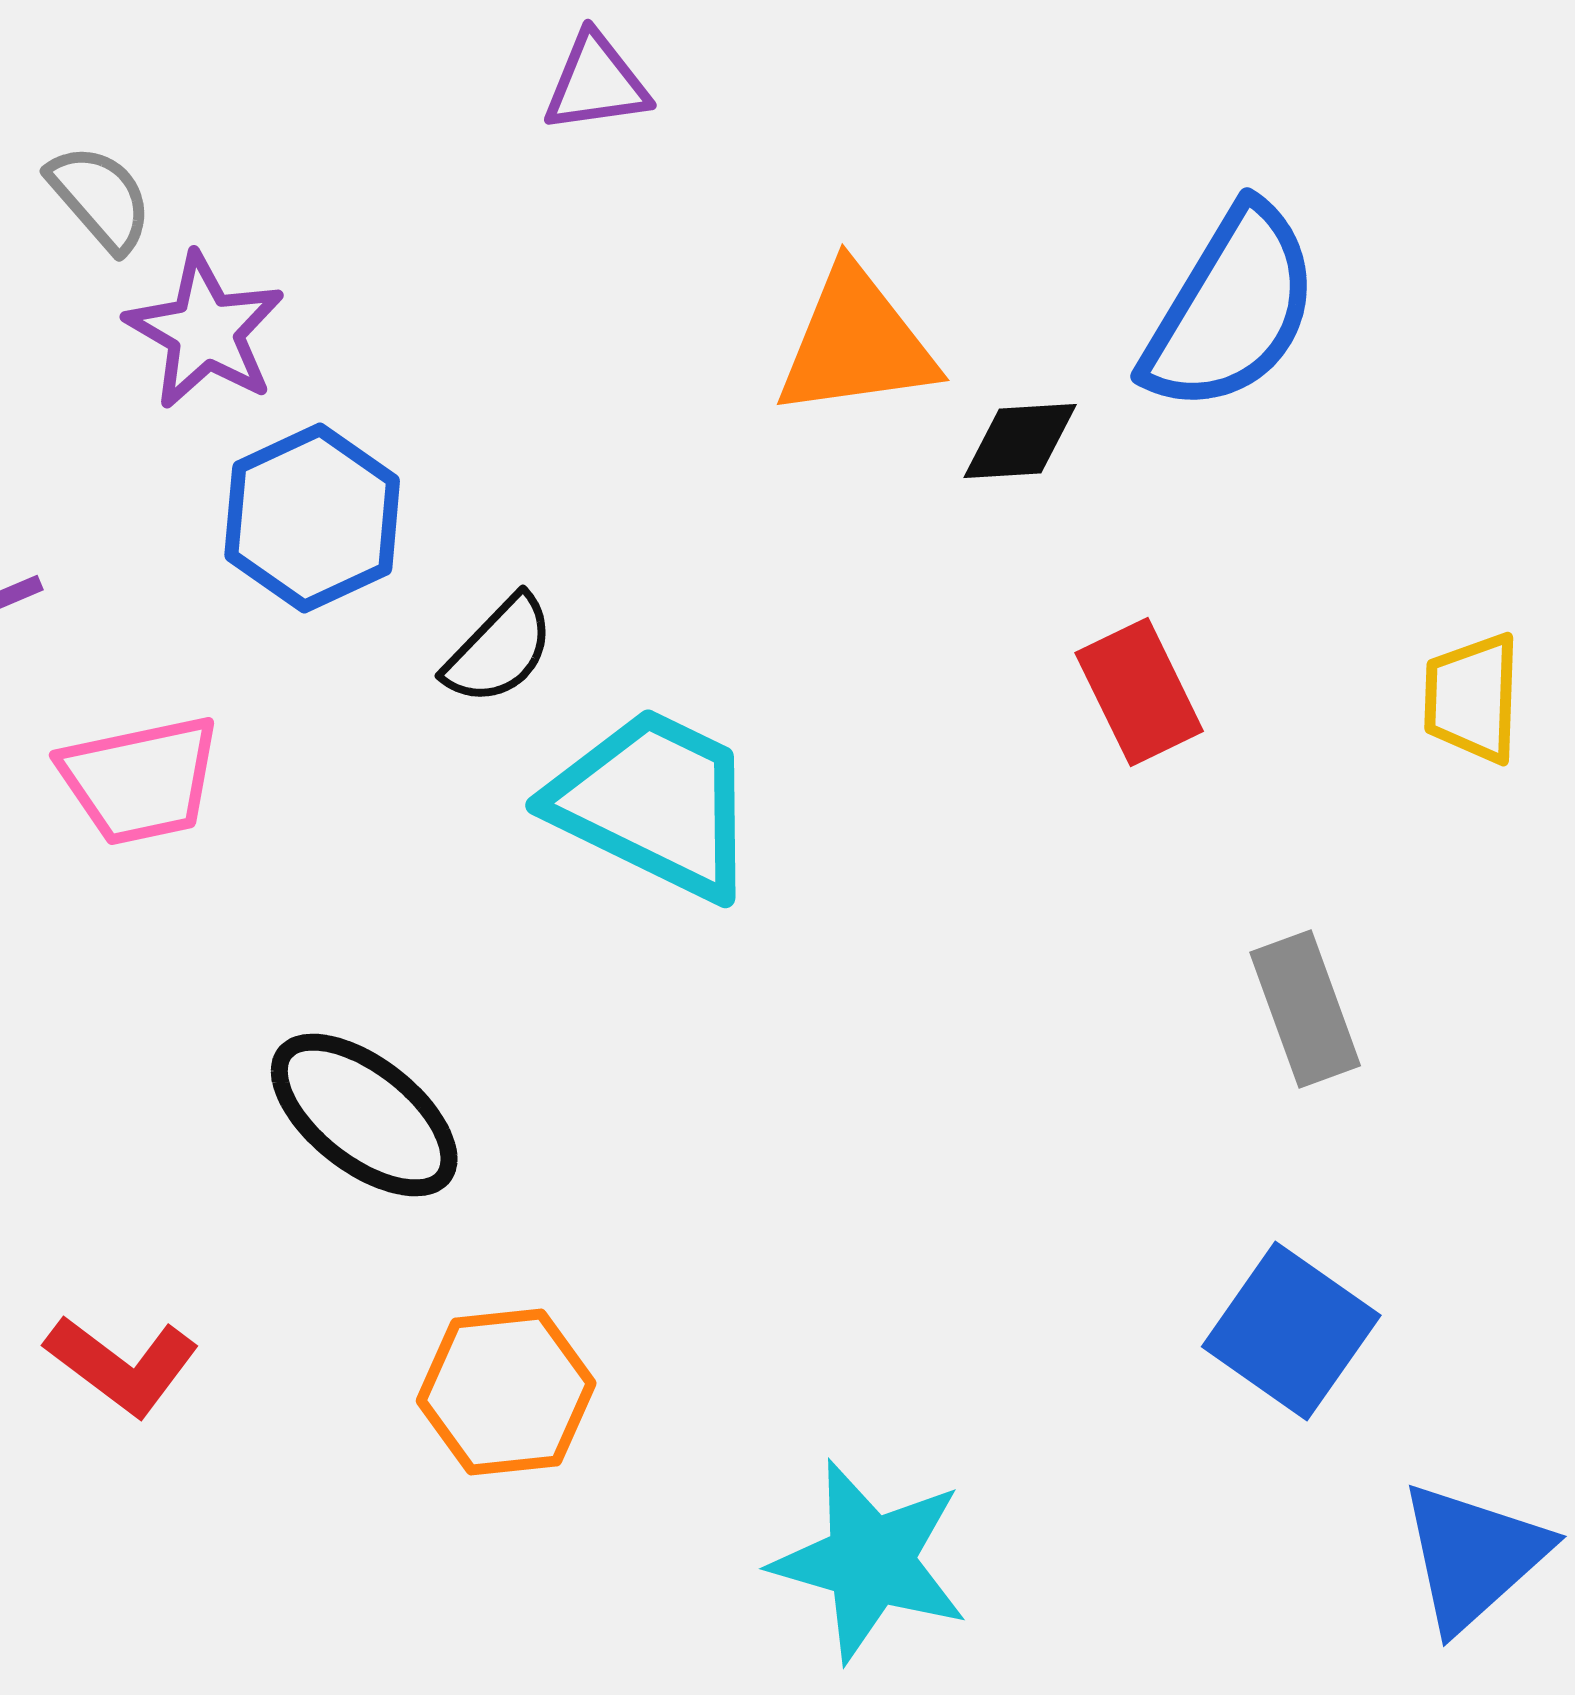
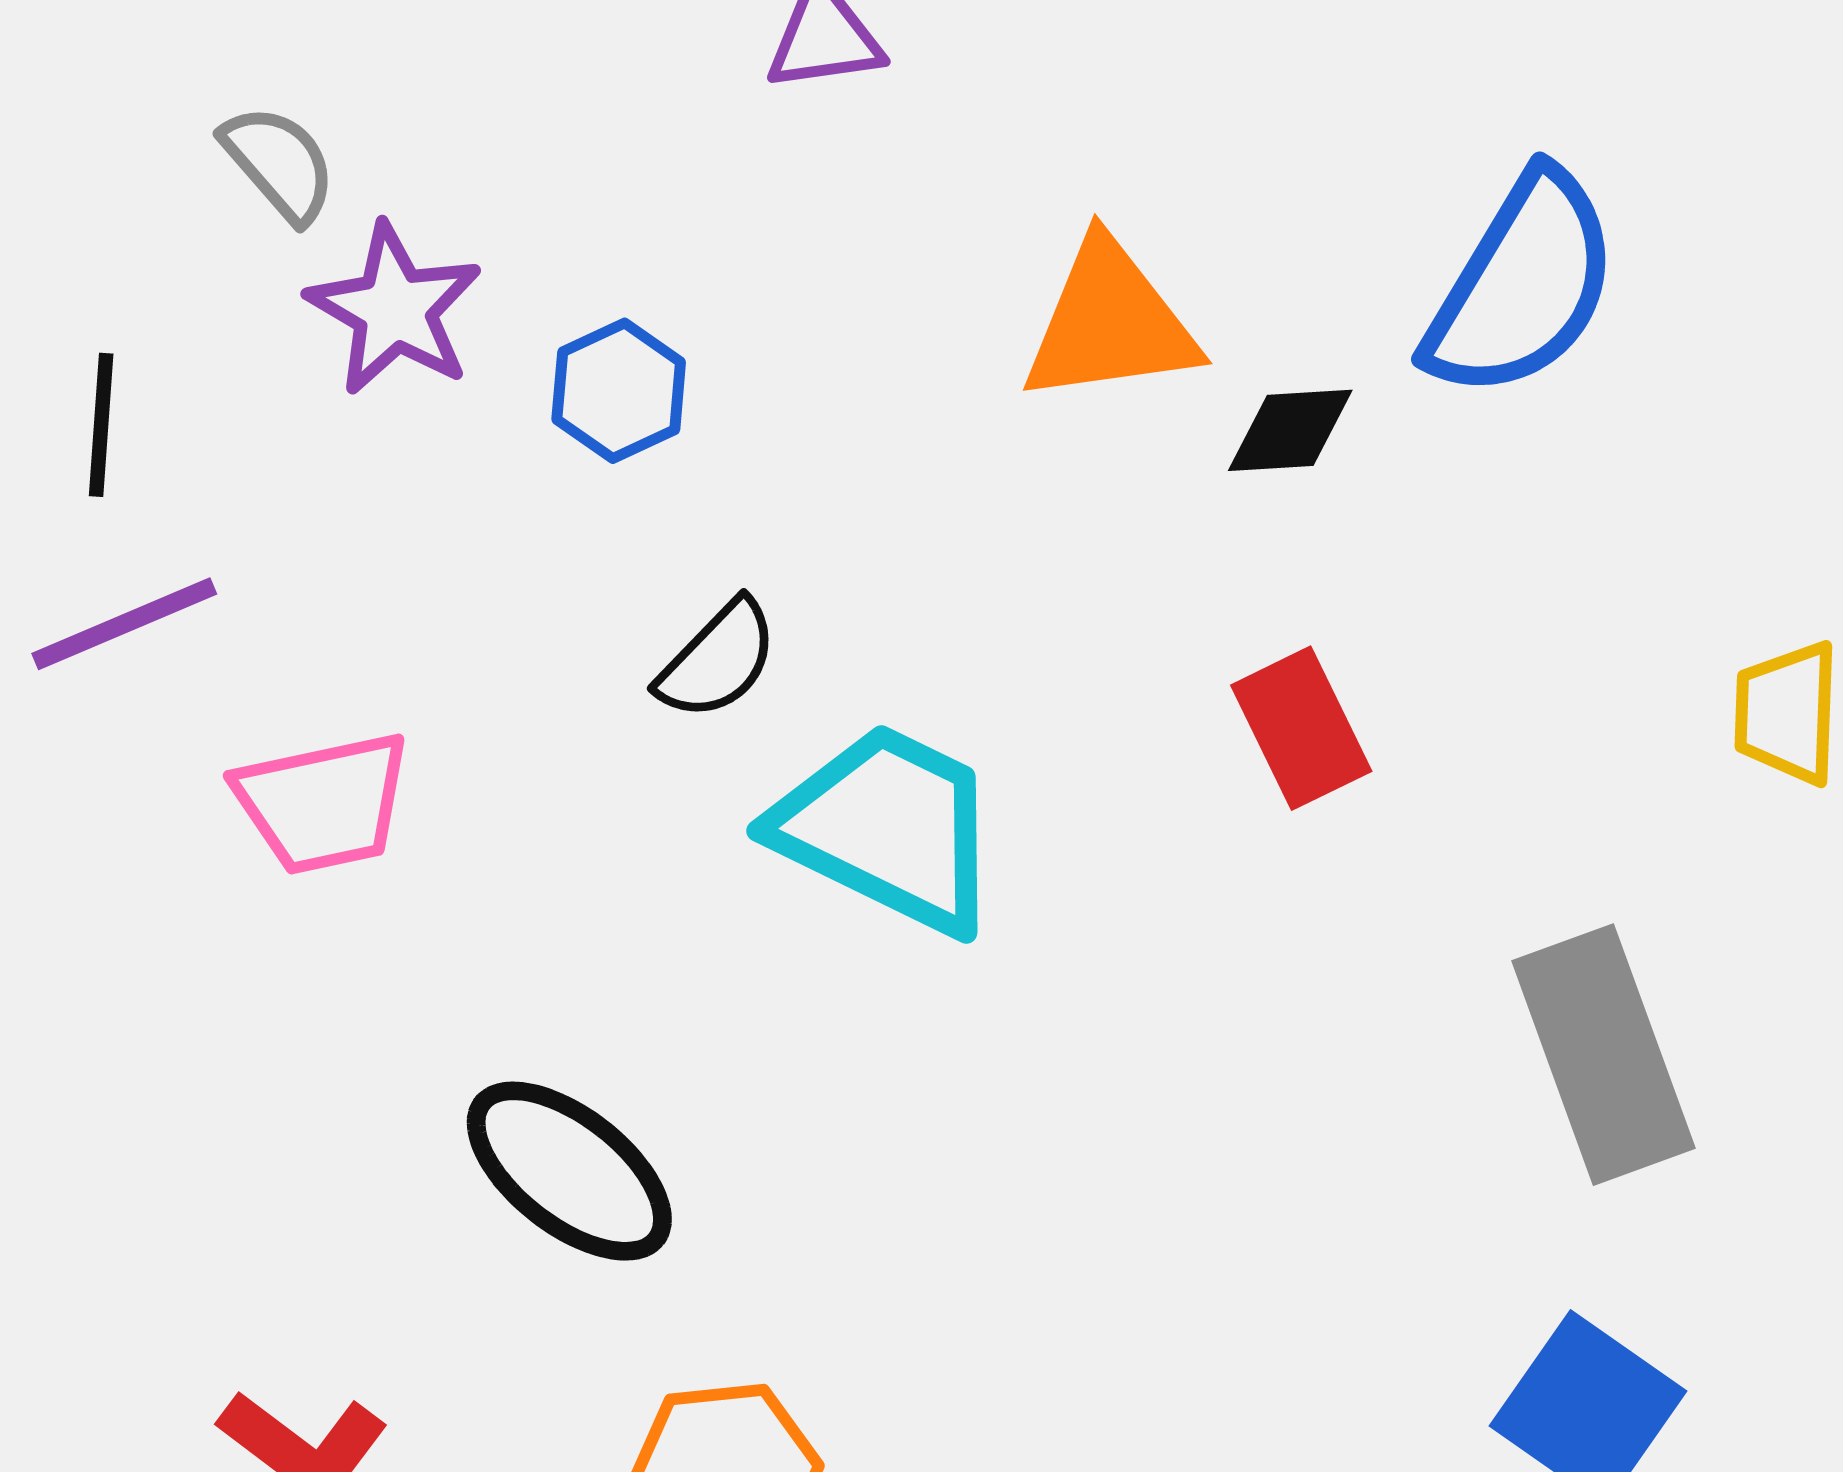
blue hexagon: (312, 518) -> (619, 391), moved, size x0.7
red rectangle: (1139, 692) -> (1301, 728), moved
gray rectangle: (1305, 1009) -> (1603, 1055), size x1.5

